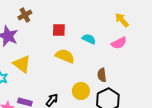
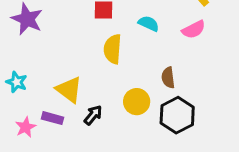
yellow semicircle: (65, 56) -> (113, 49), turned -108
yellow triangle: (22, 64) -> (69, 90), moved

